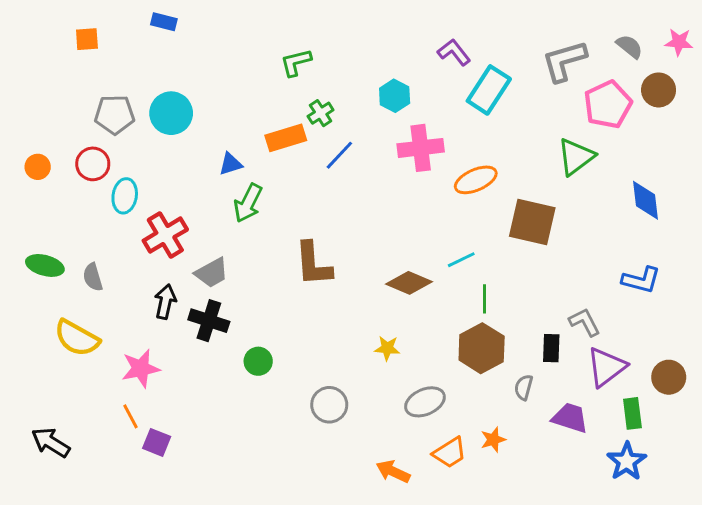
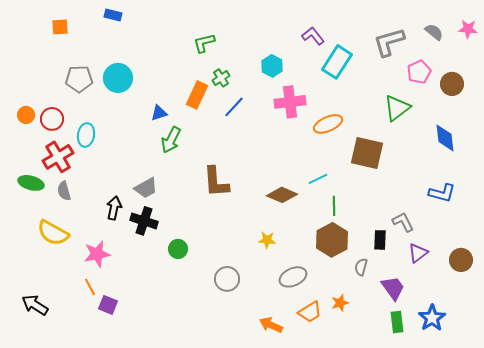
brown circle: (659, 90) -> (452, 84), moved
pink pentagon: (608, 104) -> (419, 72), size x0.7
orange rectangle: (286, 138) -> (197, 95), turned -48
red circle: (93, 164) -> (52, 119), moved
red cross: (165, 235) -> (58, 157), moved
purple triangle: (606, 367) -> (418, 253), size x0.7
green rectangle: (632, 413) -> (397, 322), moved
purple trapezoid: (570, 418) -> (393, 288), turned 36

